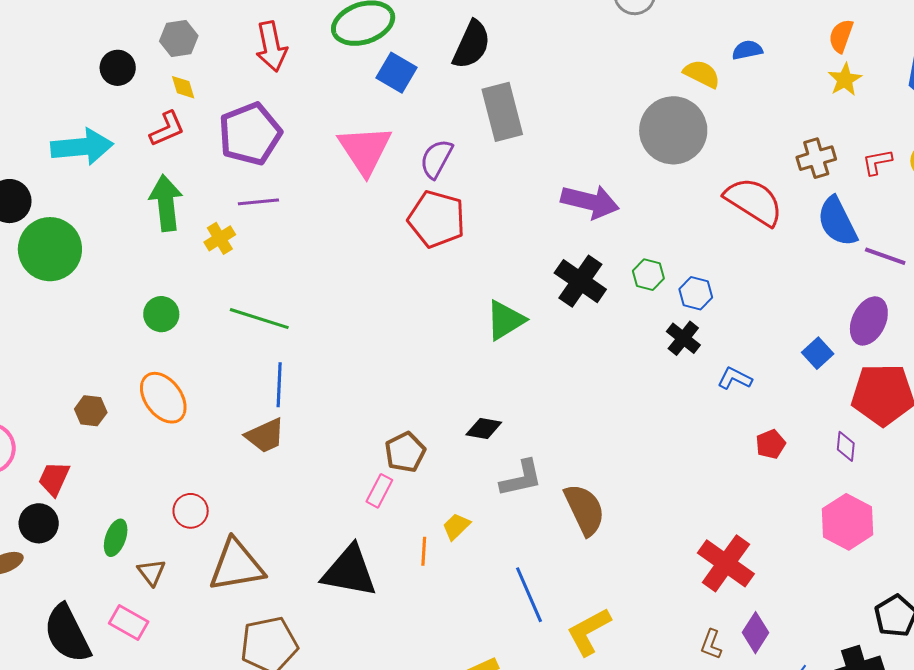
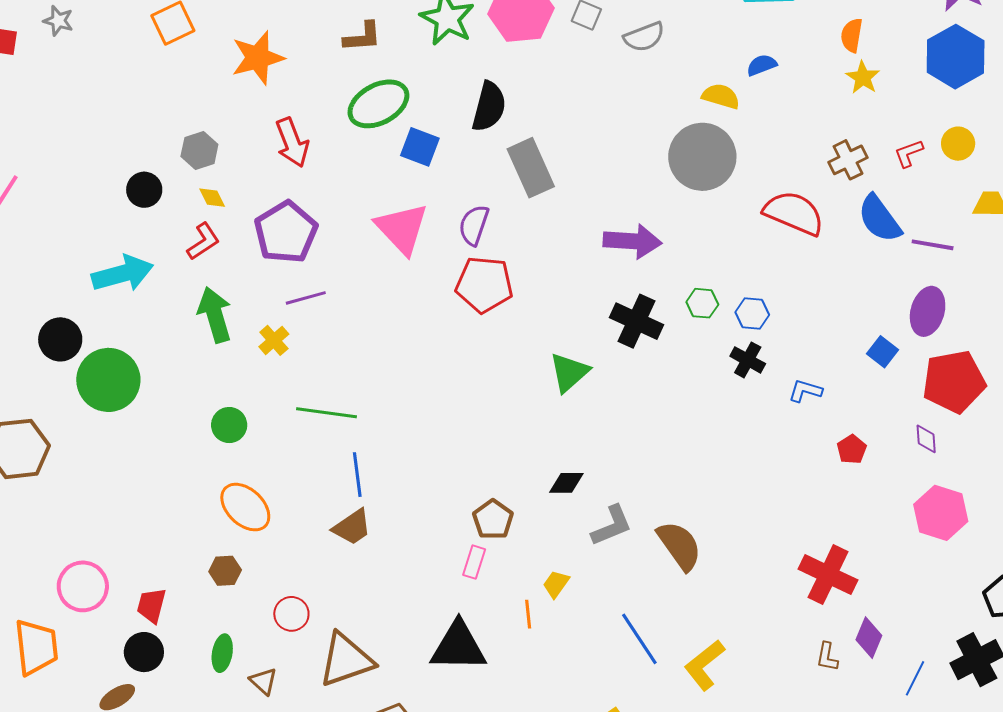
brown hexagon: (91, 411) -> (225, 571), moved

